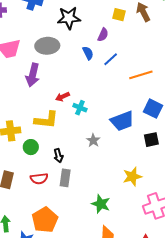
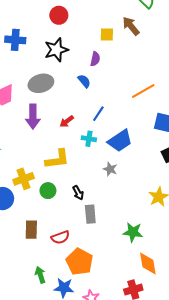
blue line: (111, 59) -> (98, 114), moved
red arrow: (63, 97) -> (67, 121), moved
blue trapezoid: (122, 121) -> (120, 141), moved
red semicircle: (39, 179) -> (60, 237), moved

